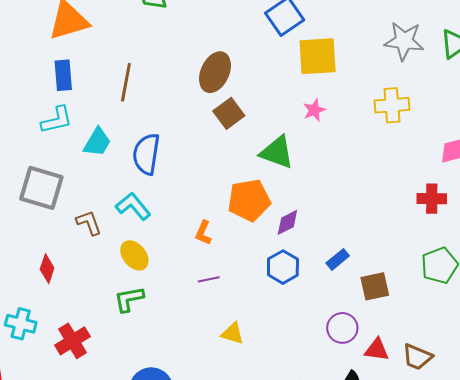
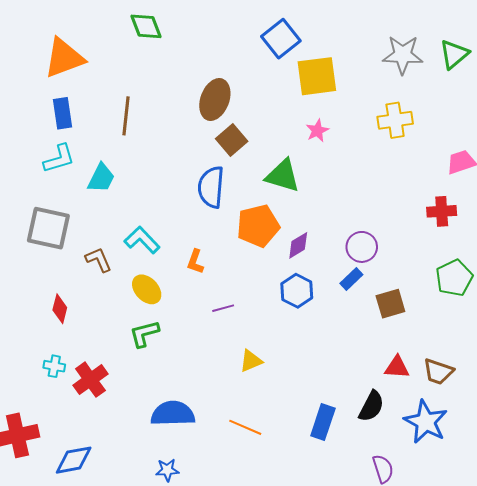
blue semicircle: (146, 154) -> (211, 187), moved
orange L-shape: (203, 233) -> (195, 262), moved
cyan cross: (21, 324) -> (54, 366), moved, size x0.7
purple circle: (342, 328) -> (362, 247), moved
yellow triangle: (233, 333) -> (251, 361), turned -35

